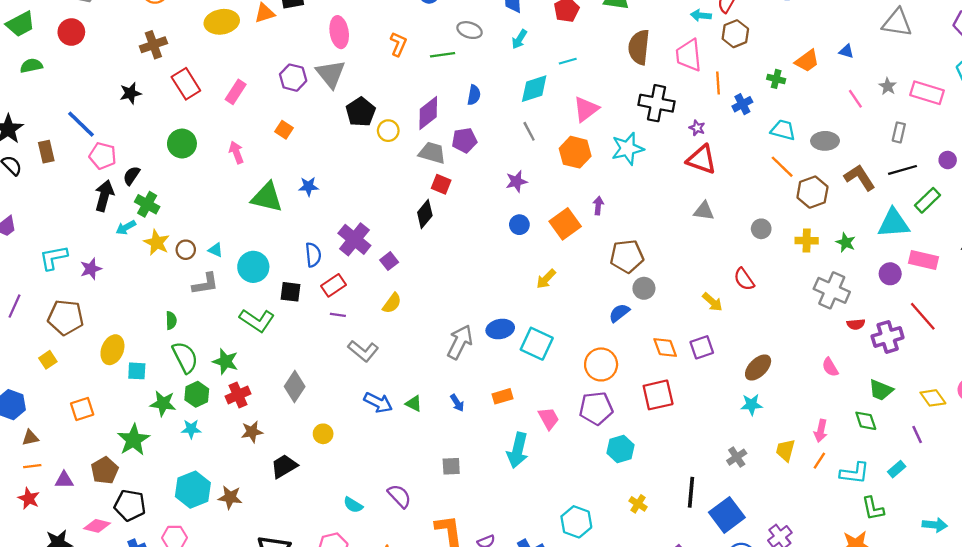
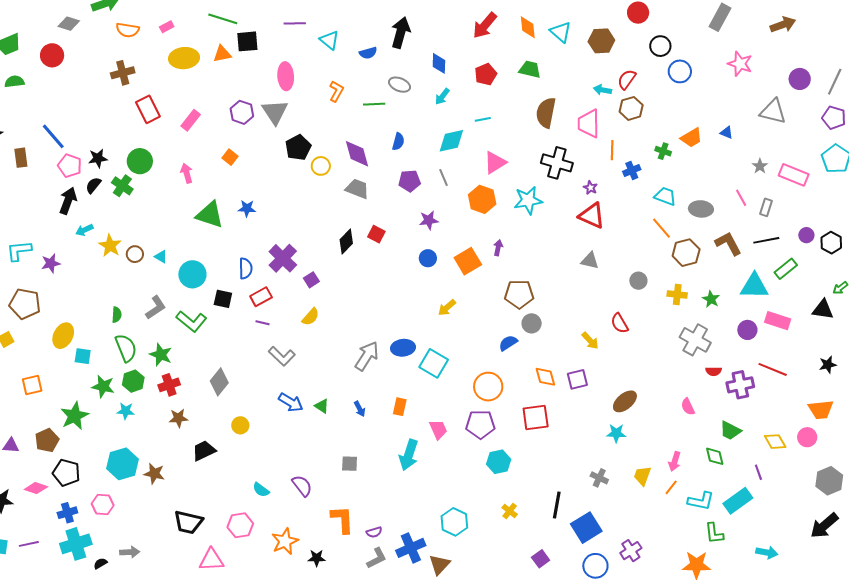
black star: (130, 93) -> (98, 158), moved
pink line: (855, 99) -> (741, 198), moved
purple diamond: (428, 113) -> (357, 154), turned -72
purple pentagon: (464, 140) -> (409, 181), moved
red square: (441, 184) -> (376, 234), moved
green cross: (147, 204) -> (122, 186), moved
gray L-shape: (205, 284) -> (156, 308), moved, turned -30
red line: (923, 316) -> (773, 369), turned -32
orange rectangle: (502, 396) -> (400, 407), turned -66
gray cross: (737, 457) -> (599, 478), turned -36
cyan rectangle: (897, 469) -> (738, 501), size x1.8

